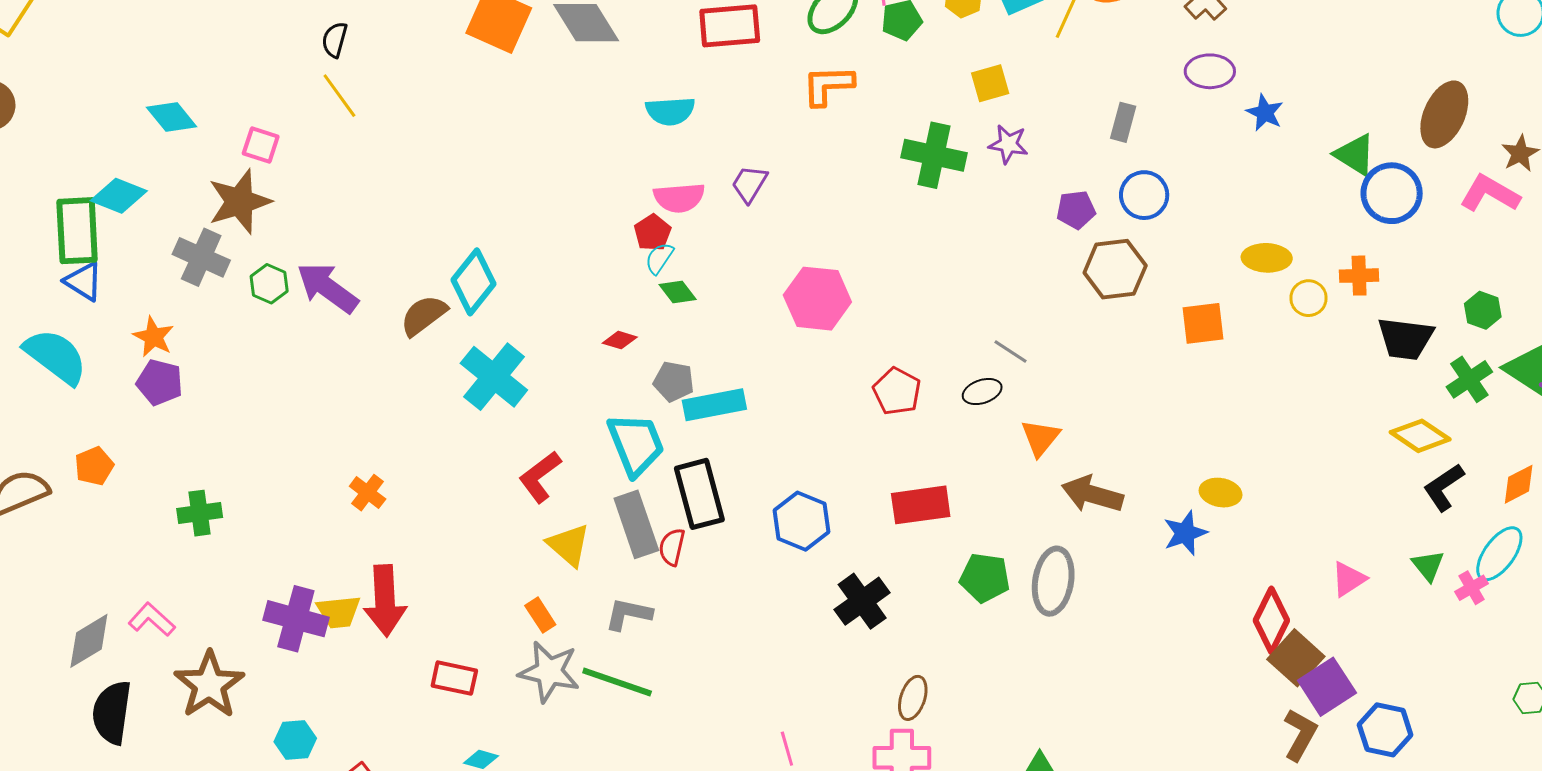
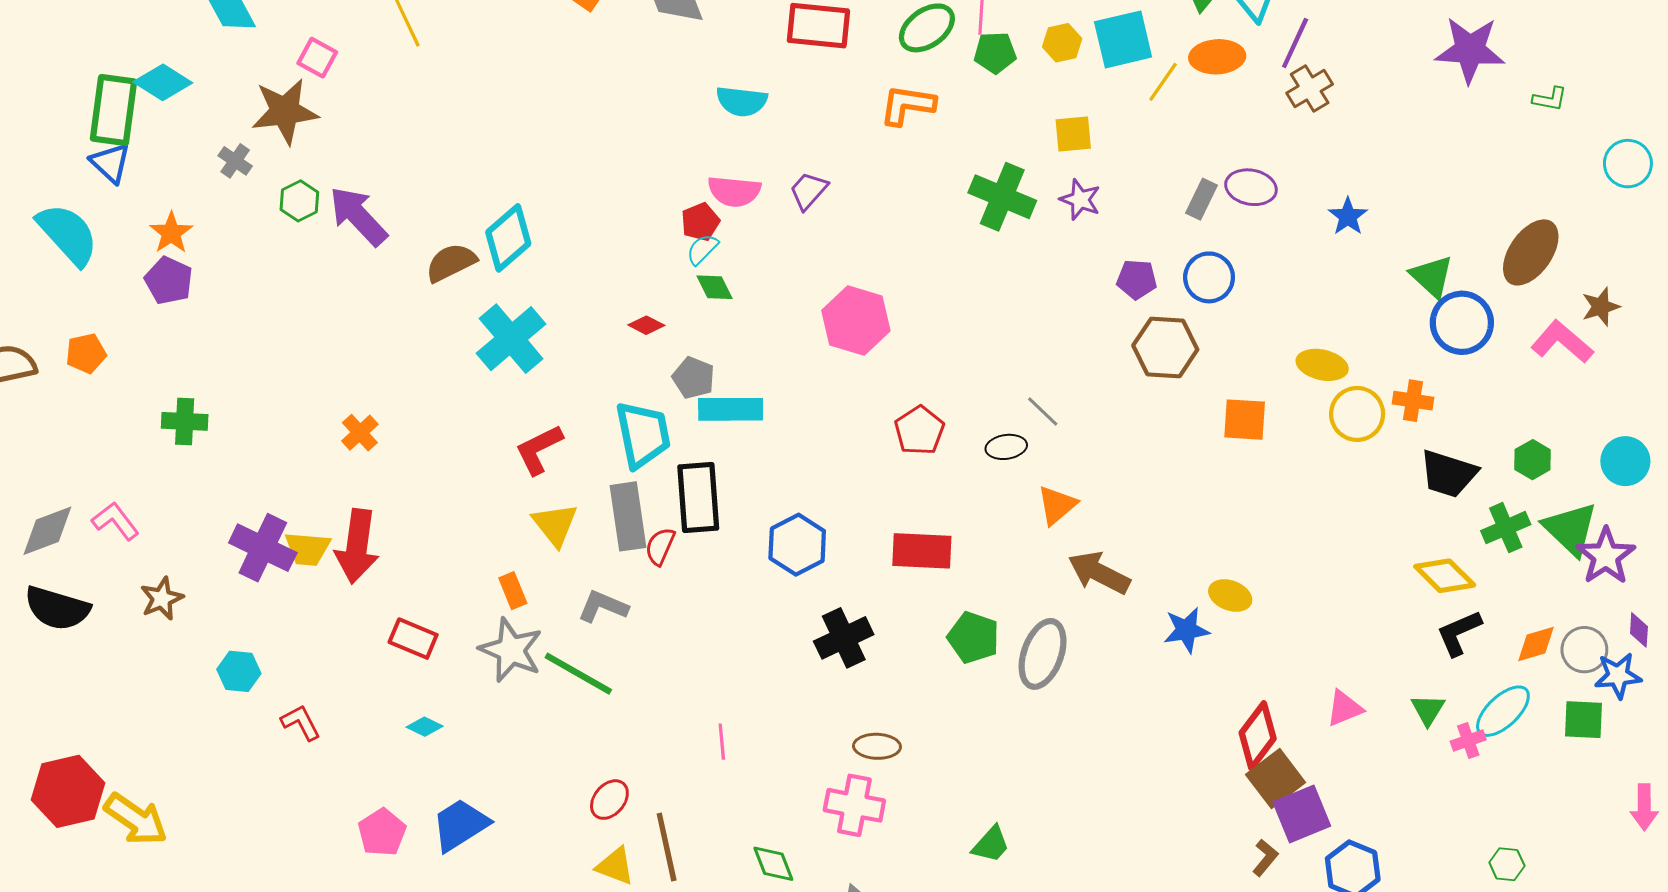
purple ellipse: (1210, 71) -> (1251, 187), moved
gray cross: (201, 257) -> (235, 161), size x0.6
yellow circle: (1309, 298) -> (1357, 414), size x1.4
brown star: (209, 685) -> (162, 599), size x0.6
brown ellipse: (913, 698) -> (877, 746), turned 63
black semicircle: (112, 712) -> (57, 608), turned -92
brown L-shape: (1300, 735) -> (1265, 858), size x0.7
pink line: (787, 749) -> (722, 742), moved

